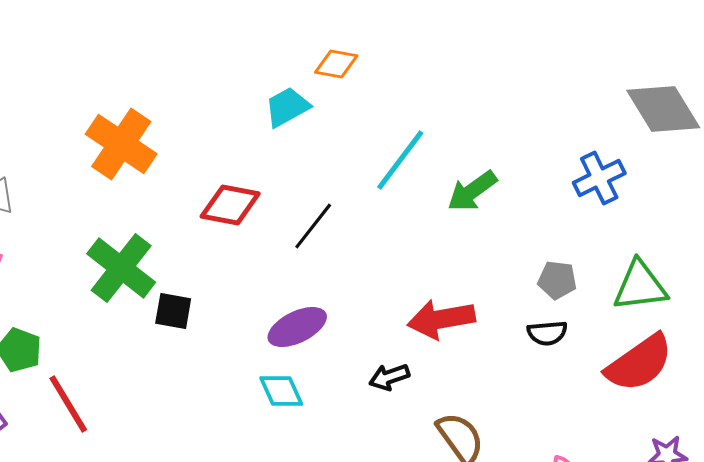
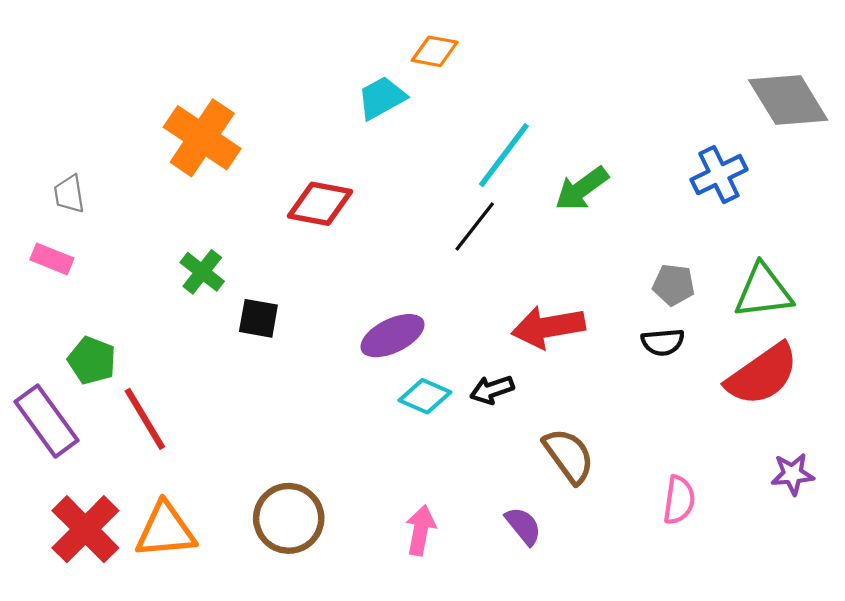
black line: (313, 226) -> (475, 226), moved
green cross: (121, 268) -> (202, 272), size x0.6
cyan diamond: (281, 391) -> (425, 396), moved, turned -42

